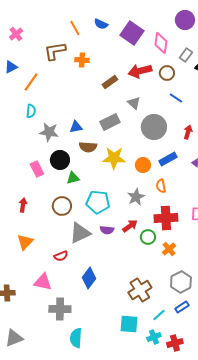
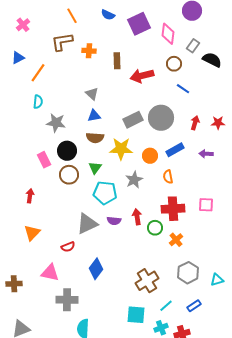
orange line: (75, 28) -> (72, 16), moved
purple square: (132, 33) -> (139, 24), turned 30
red arrow: (140, 71) -> (142, 76), moved
brown rectangle: (110, 82) -> (117, 61), moved, turned -56
gray triangle: (134, 103) -> (92, 94), moved
gray rectangle: (110, 122) -> (133, 120), moved
blue triangle: (76, 127) -> (94, 116), moved
green triangle: (73, 178) -> (95, 168), moved, turned -40
gray star: (136, 197) -> (134, 180), moved
brown circle: (62, 206) -> (69, 175), moved
red arrow: (130, 226) -> (137, 217), turned -63
blue rectangle: (182, 307) -> (194, 306), moved

